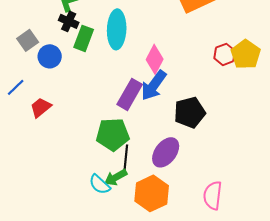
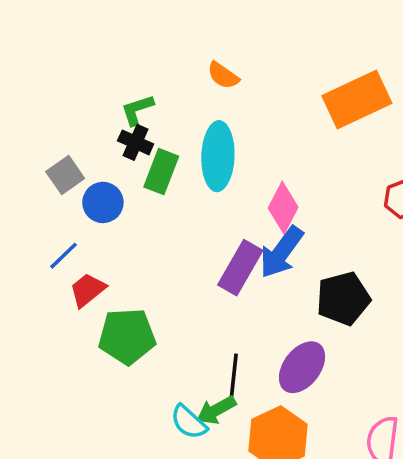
blue line: (16, 87) -> (63, 256), moved
green pentagon: (113, 134) -> (127, 336), moved

